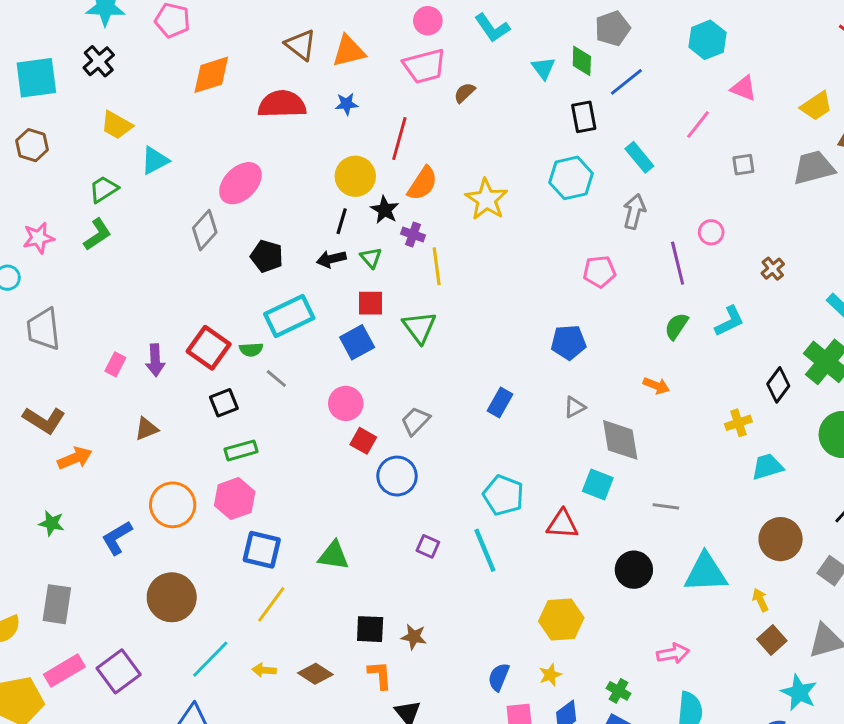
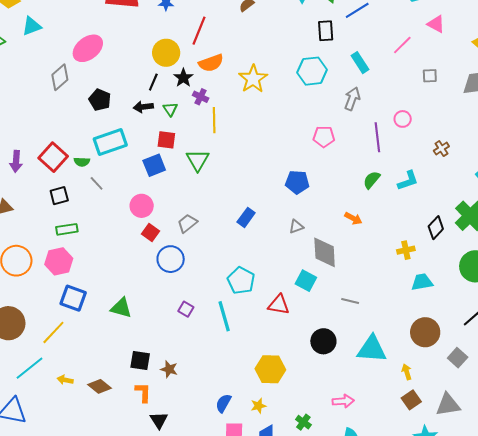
orange semicircle: (422, 183) -> (211, 63), turned 30
yellow line: (271, 604) -> (53, 332), moved

